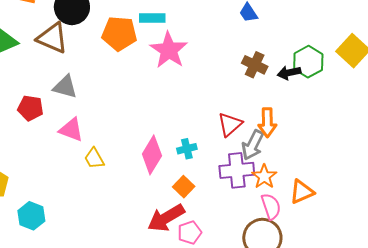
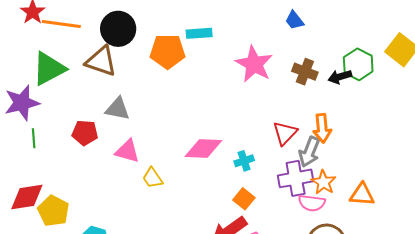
pink star: (169, 50) -> (254, 64), moved
pink diamond: (152, 155) -> (203, 149), moved, turned 66
orange triangle: (302, 192) -> (362, 195), turned 32
pink semicircle: (271, 206) -> (312, 203), moved, turned 120

